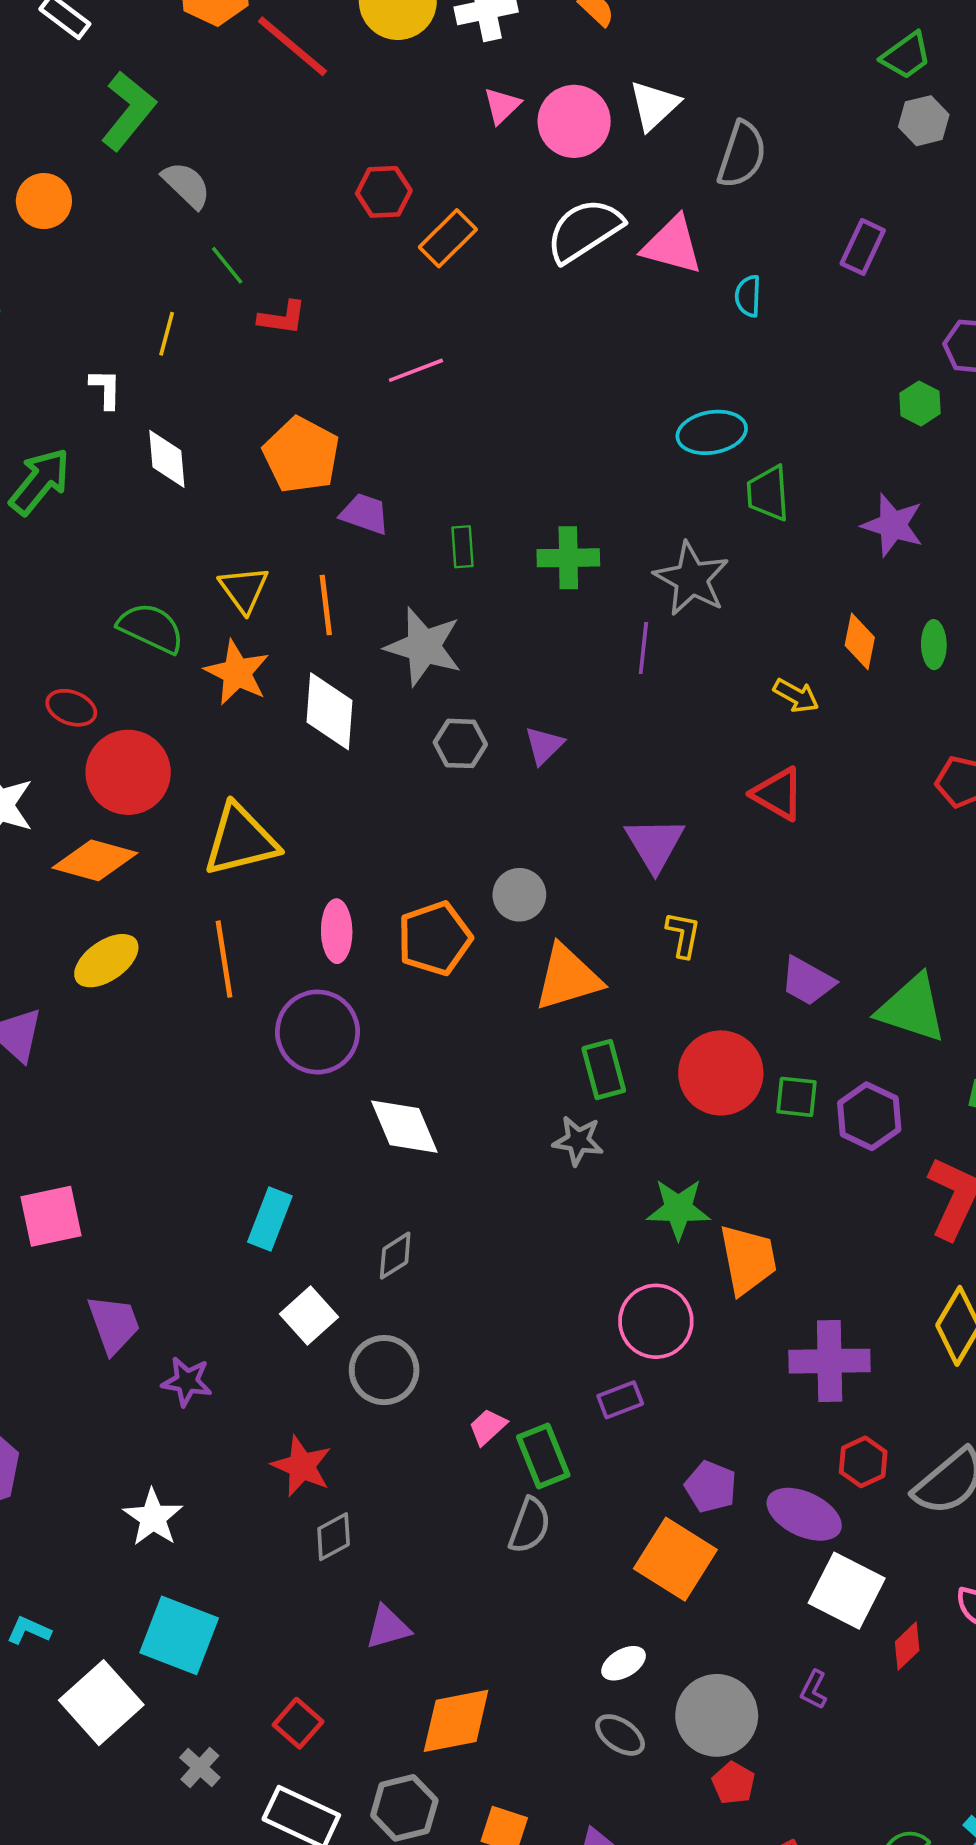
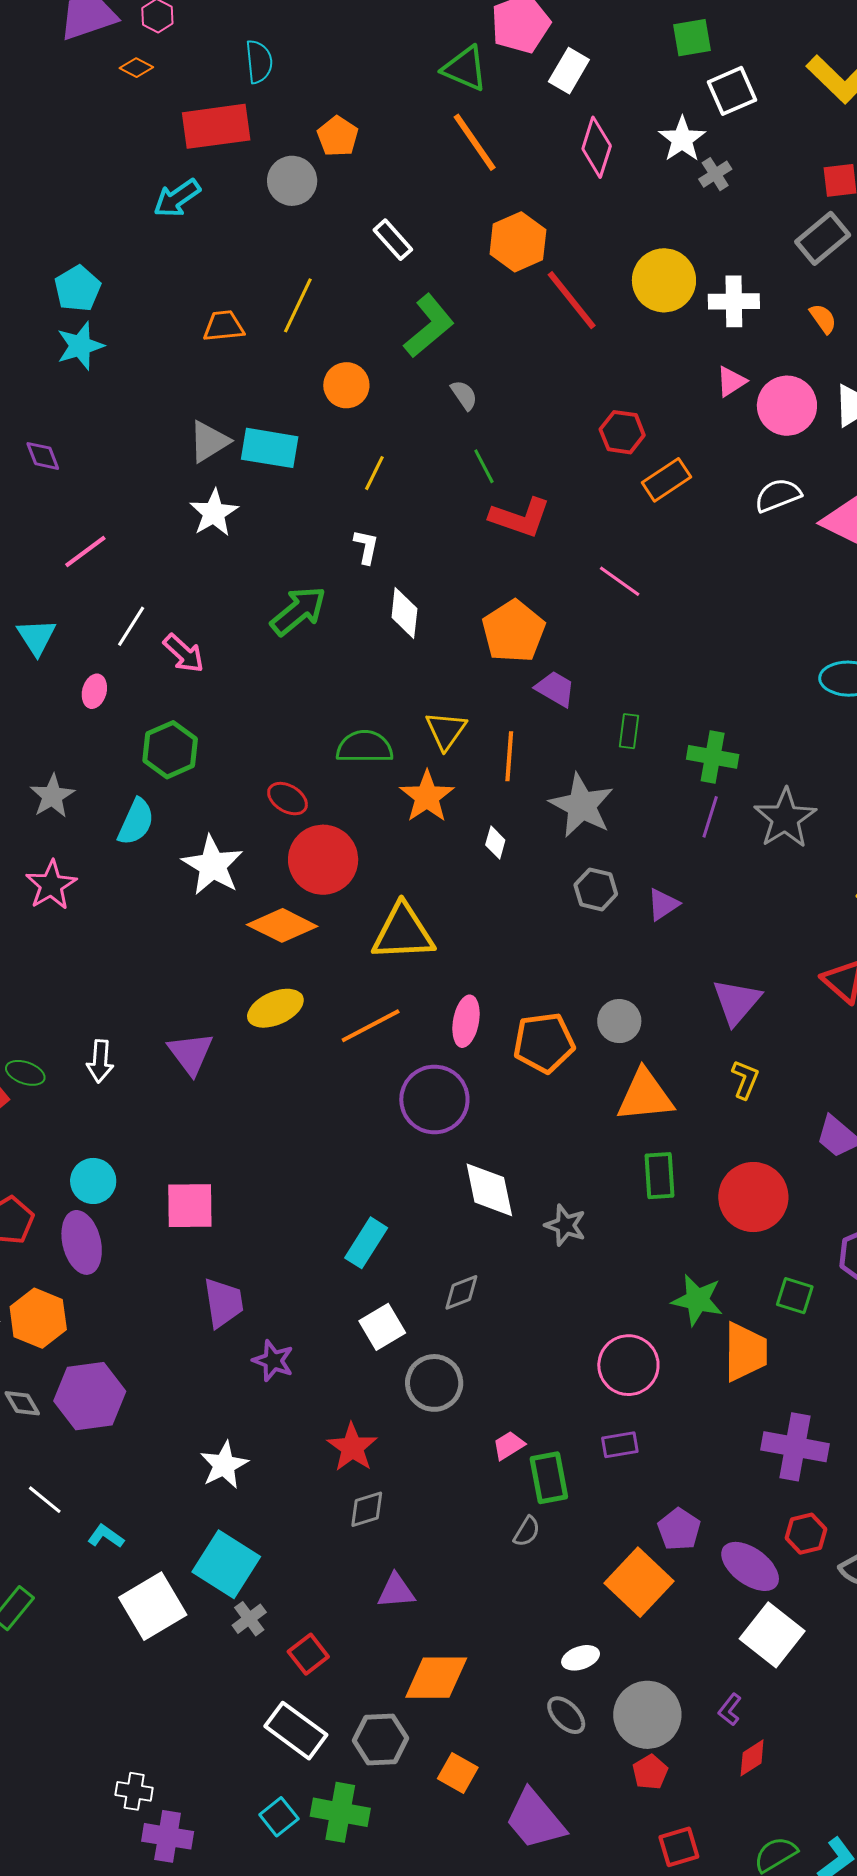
gray semicircle: (186, 185) -> (464, 395), size x0.7
white semicircle: (584, 230) -> (778, 495), size x0.7
red L-shape: (282, 318) -> (520, 517), size x1.5
yellow line: (167, 334) -> (374, 473), moved
pink line: (416, 370) -> (620, 581), turned 45
gray star: (692, 579) -> (785, 818), moved
green semicircle: (151, 628) -> (365, 747), turned -36
purple line: (643, 648) -> (710, 817), moved
white diamond: (329, 711) -> (495, 843), size x0.5
orange line: (224, 959) -> (371, 1026), turned 60
green square: (797, 1097) -> (795, 1296), moved
gray star: (578, 1141) -> (565, 1225), moved
pink circle: (656, 1321) -> (628, 1365), moved
gray semicircle: (530, 1525) -> (527, 1532), size x0.7
red diamond: (907, 1646) -> (752, 1758), moved
gray cross: (200, 1767) -> (249, 1619), moved

